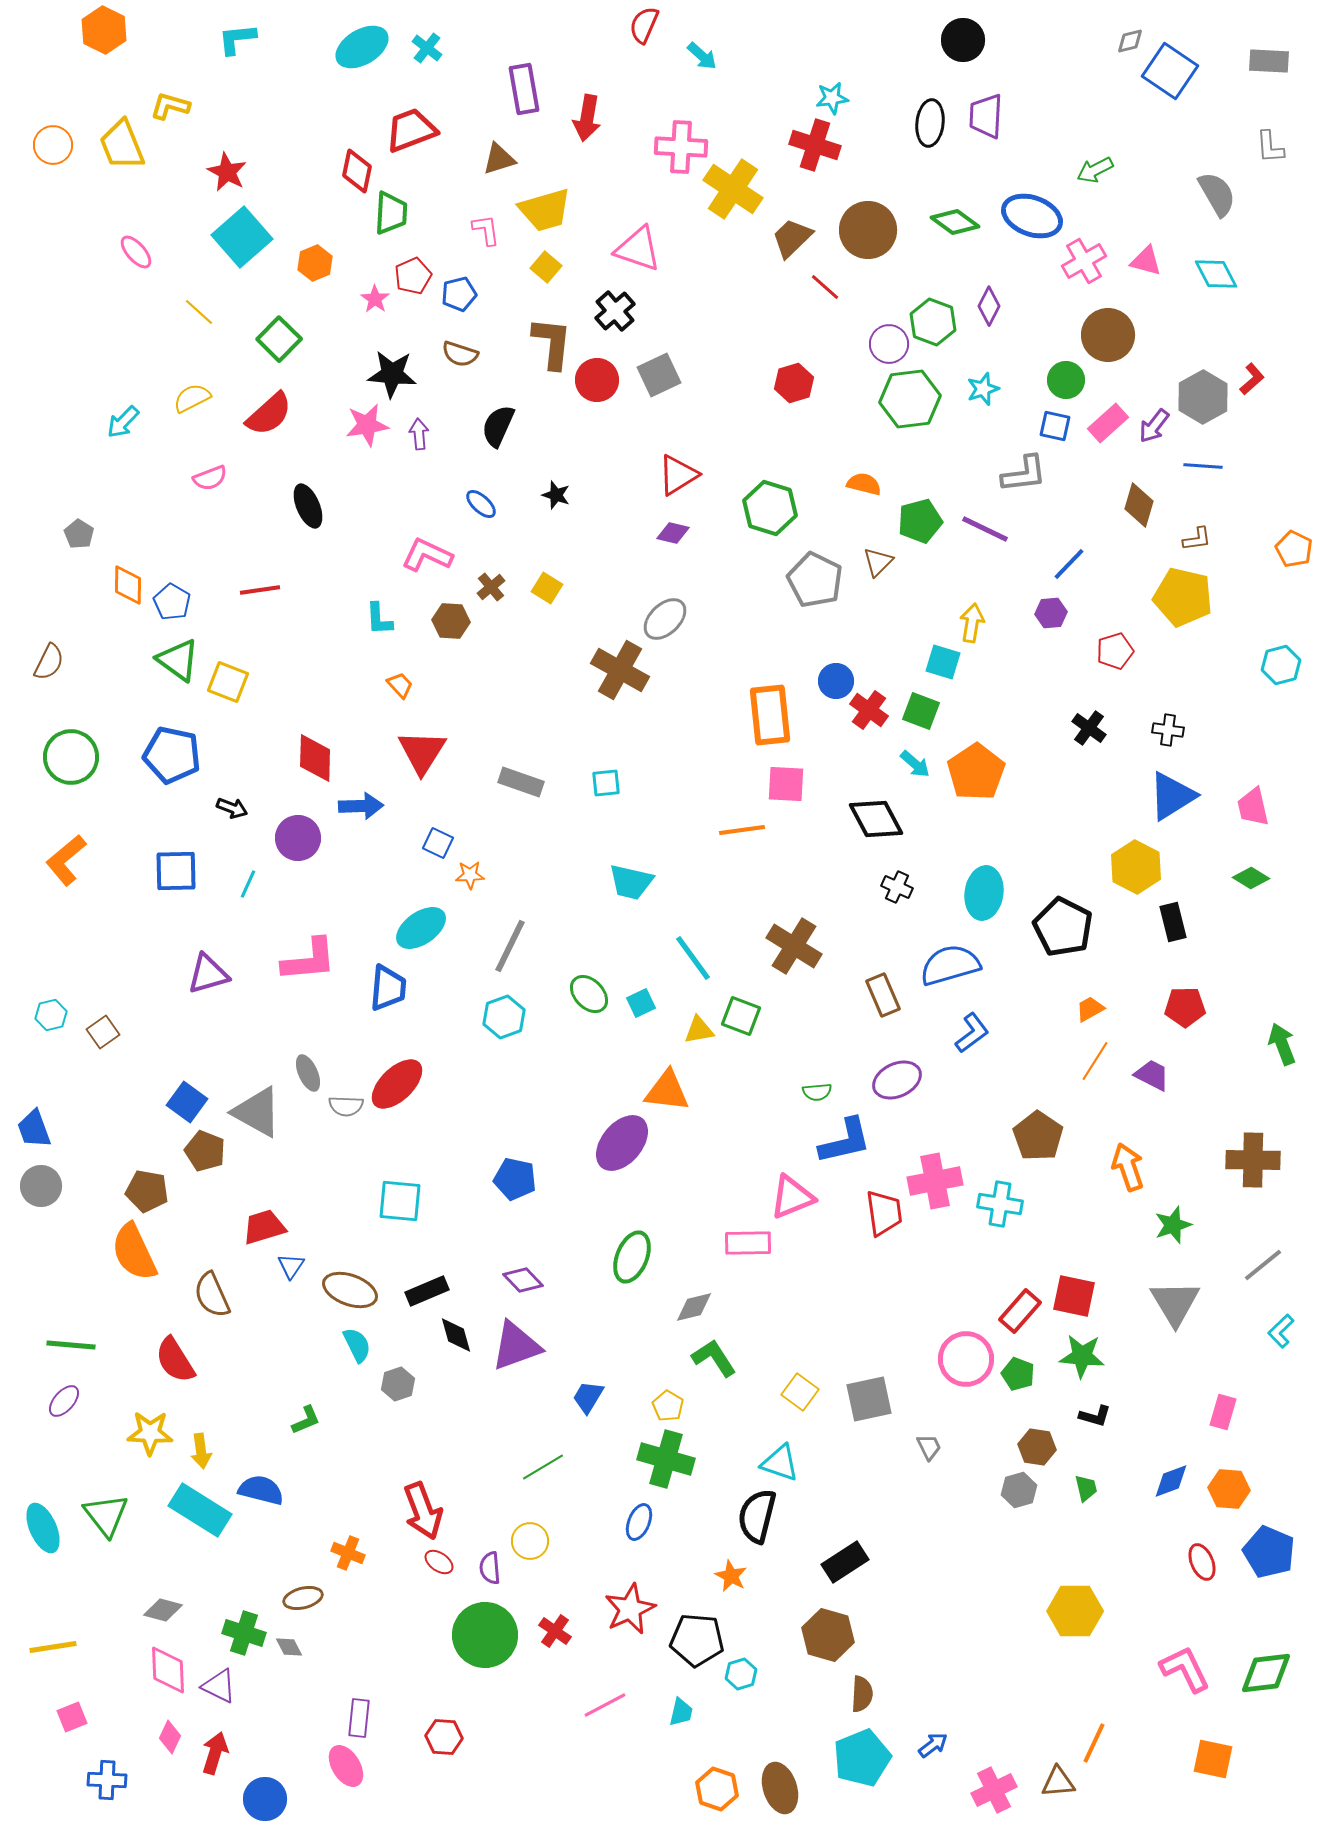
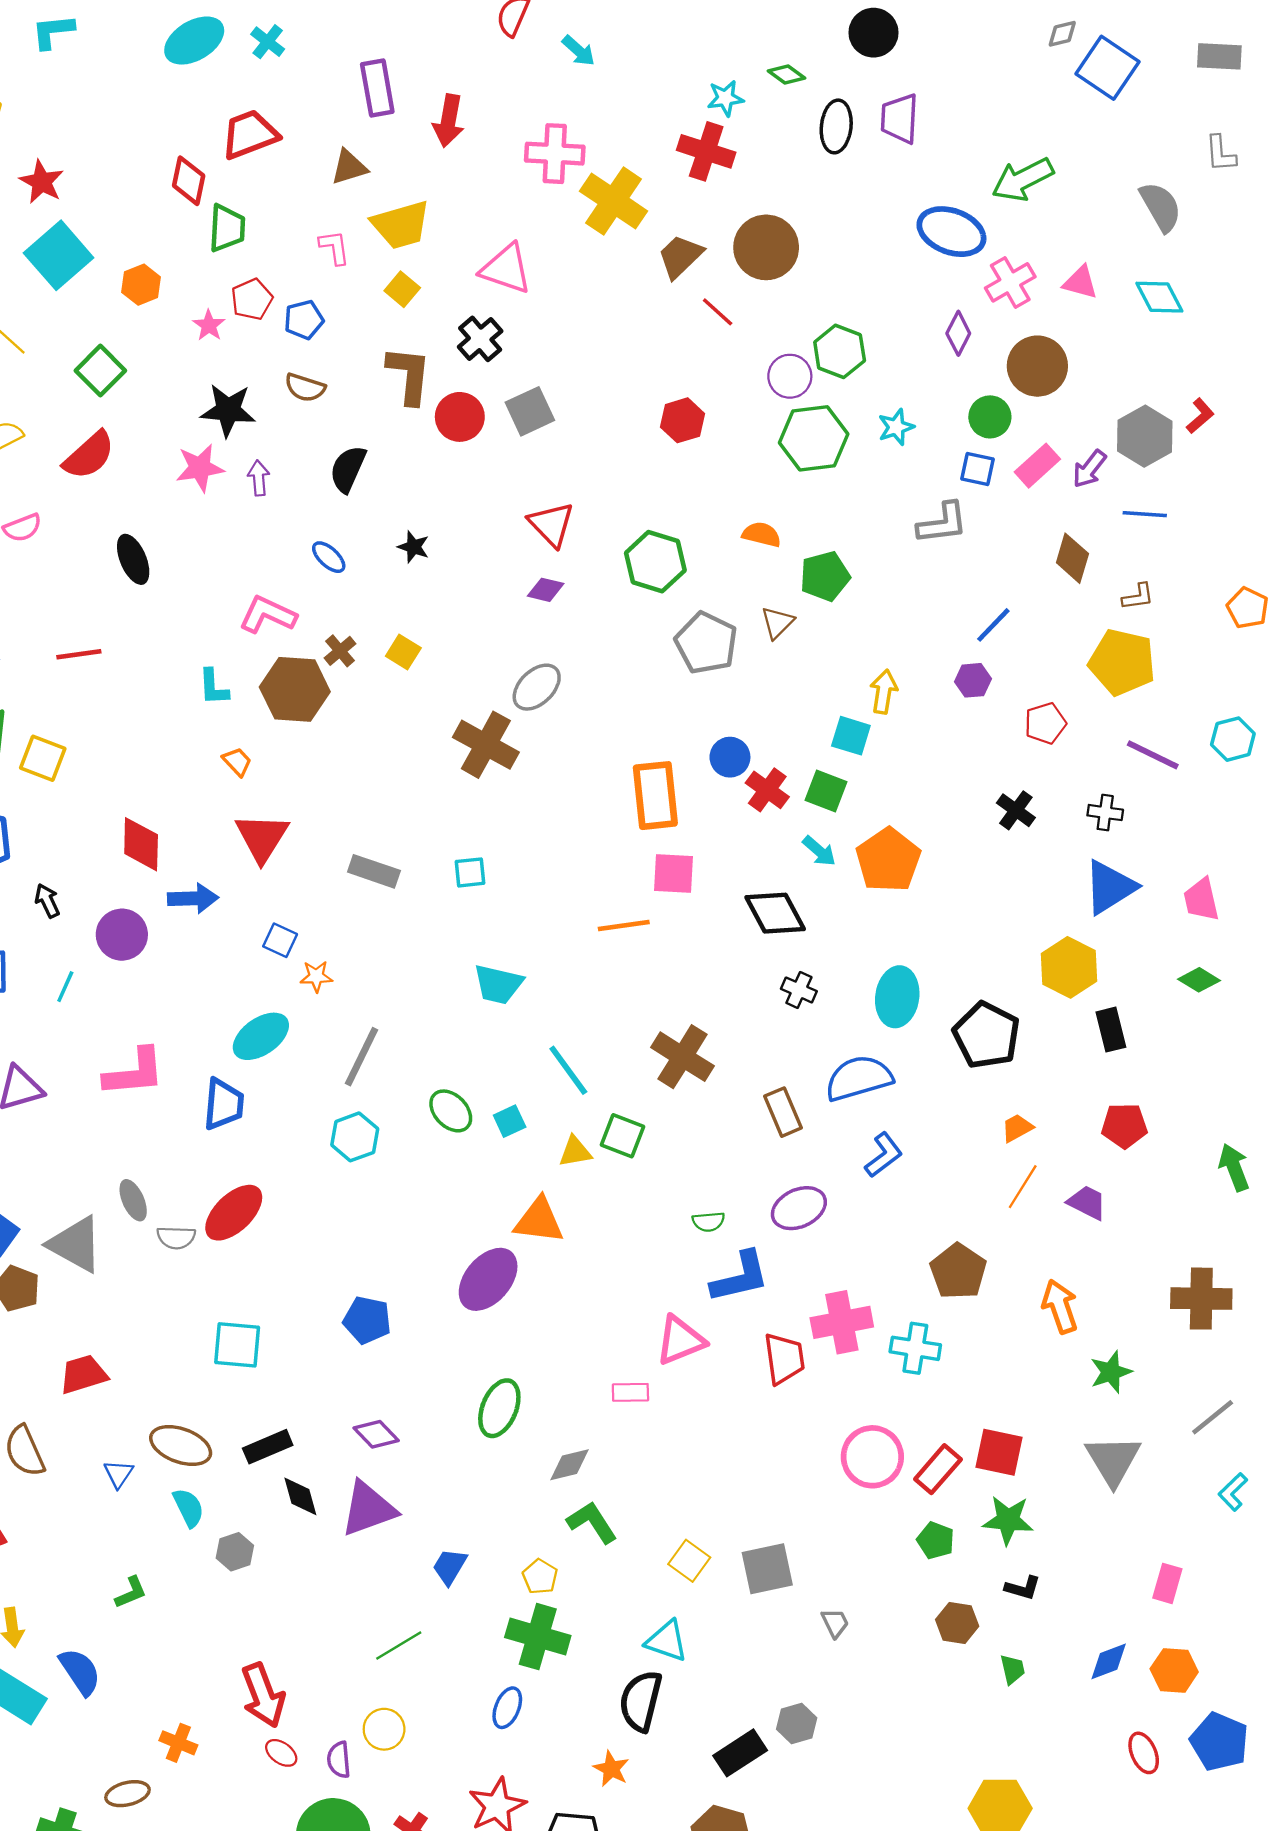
green arrow: (1095, 170) -> (1023, 180), size x1.5
green diamond: (955, 222) -> (786, 74), moved, size x0.7
purple diamond: (989, 306) -> (958, 333), moved
red triangle: (678, 475) -> (551, 524), turned -42
purple line: (985, 529) -> (1153, 755), moved
brown hexagon: (451, 621) -> (295, 689), size x1.6
black arrow: (232, 808) -> (47, 901), turned -136
pink rectangle: (748, 1243) -> (630, 1392), size x0.7
blue triangle: (291, 1266) -> (118, 1474), moved
pink circle: (966, 1359) -> (872, 1457), moved
blue semicircle: (261, 1490) -> (80, 1672), turned 42
gray hexagon: (1019, 1490) -> (797, 1724), moved

